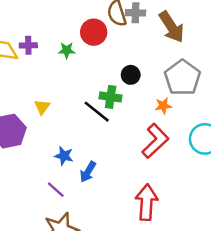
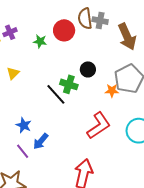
purple cross: (28, 45) -> (10, 32), turned -32
orange star: (163, 106) -> (112, 91), moved
yellow triangle: (42, 107) -> (13, 73), moved
purple line: (56, 190) -> (23, 151), moved

